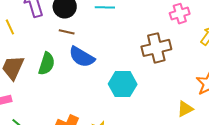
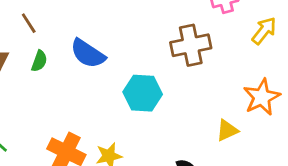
brown line: (67, 32) -> (29, 23), moved, turned 42
green semicircle: (47, 64) -> (39, 61), size x0.7

